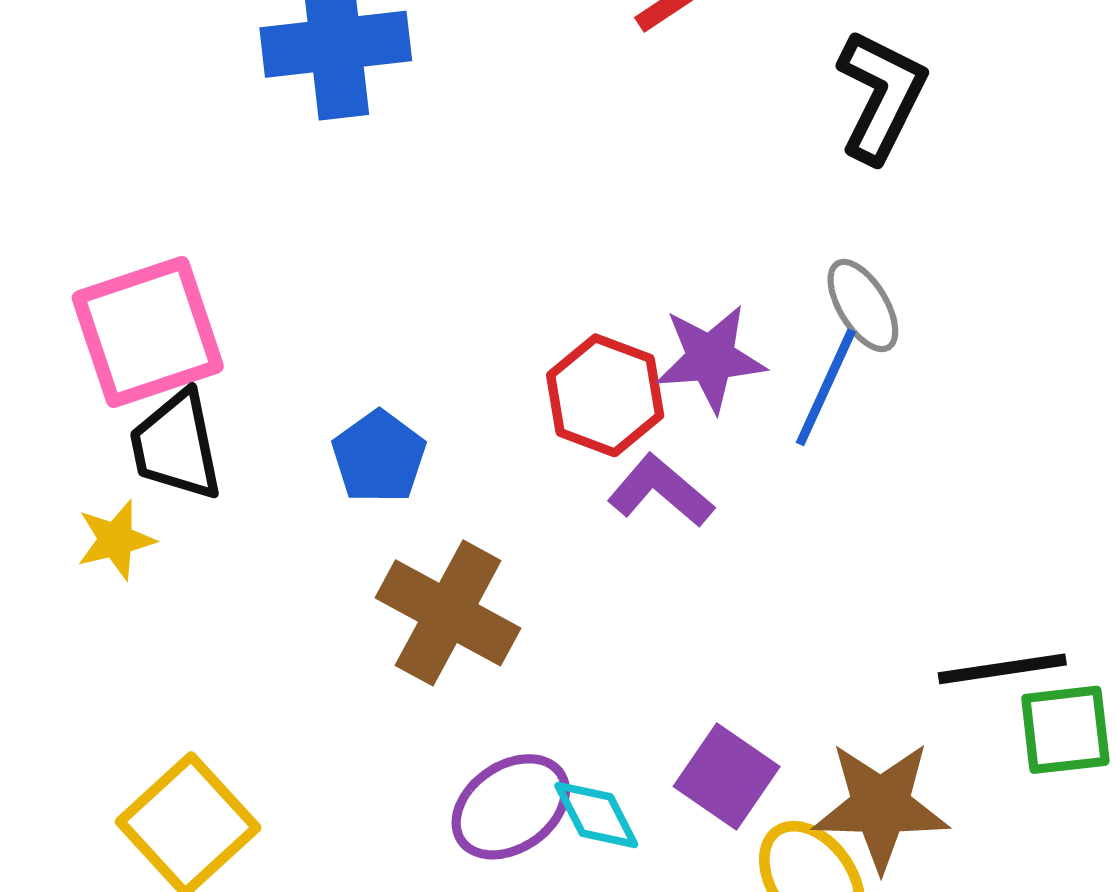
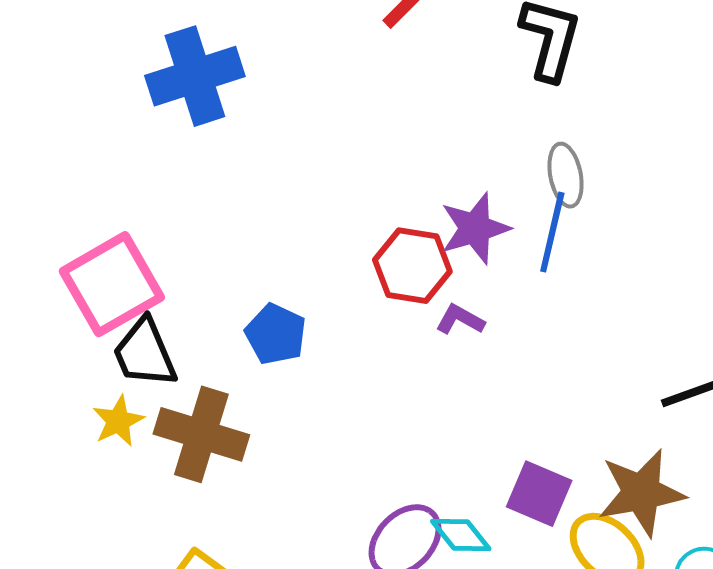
gray ellipse: (863, 306) -> (566, 175), turned 32
purple L-shape: (661, 491) -> (460, 320), size x0.7
brown cross: (448, 613) -> (201, 434), moved

